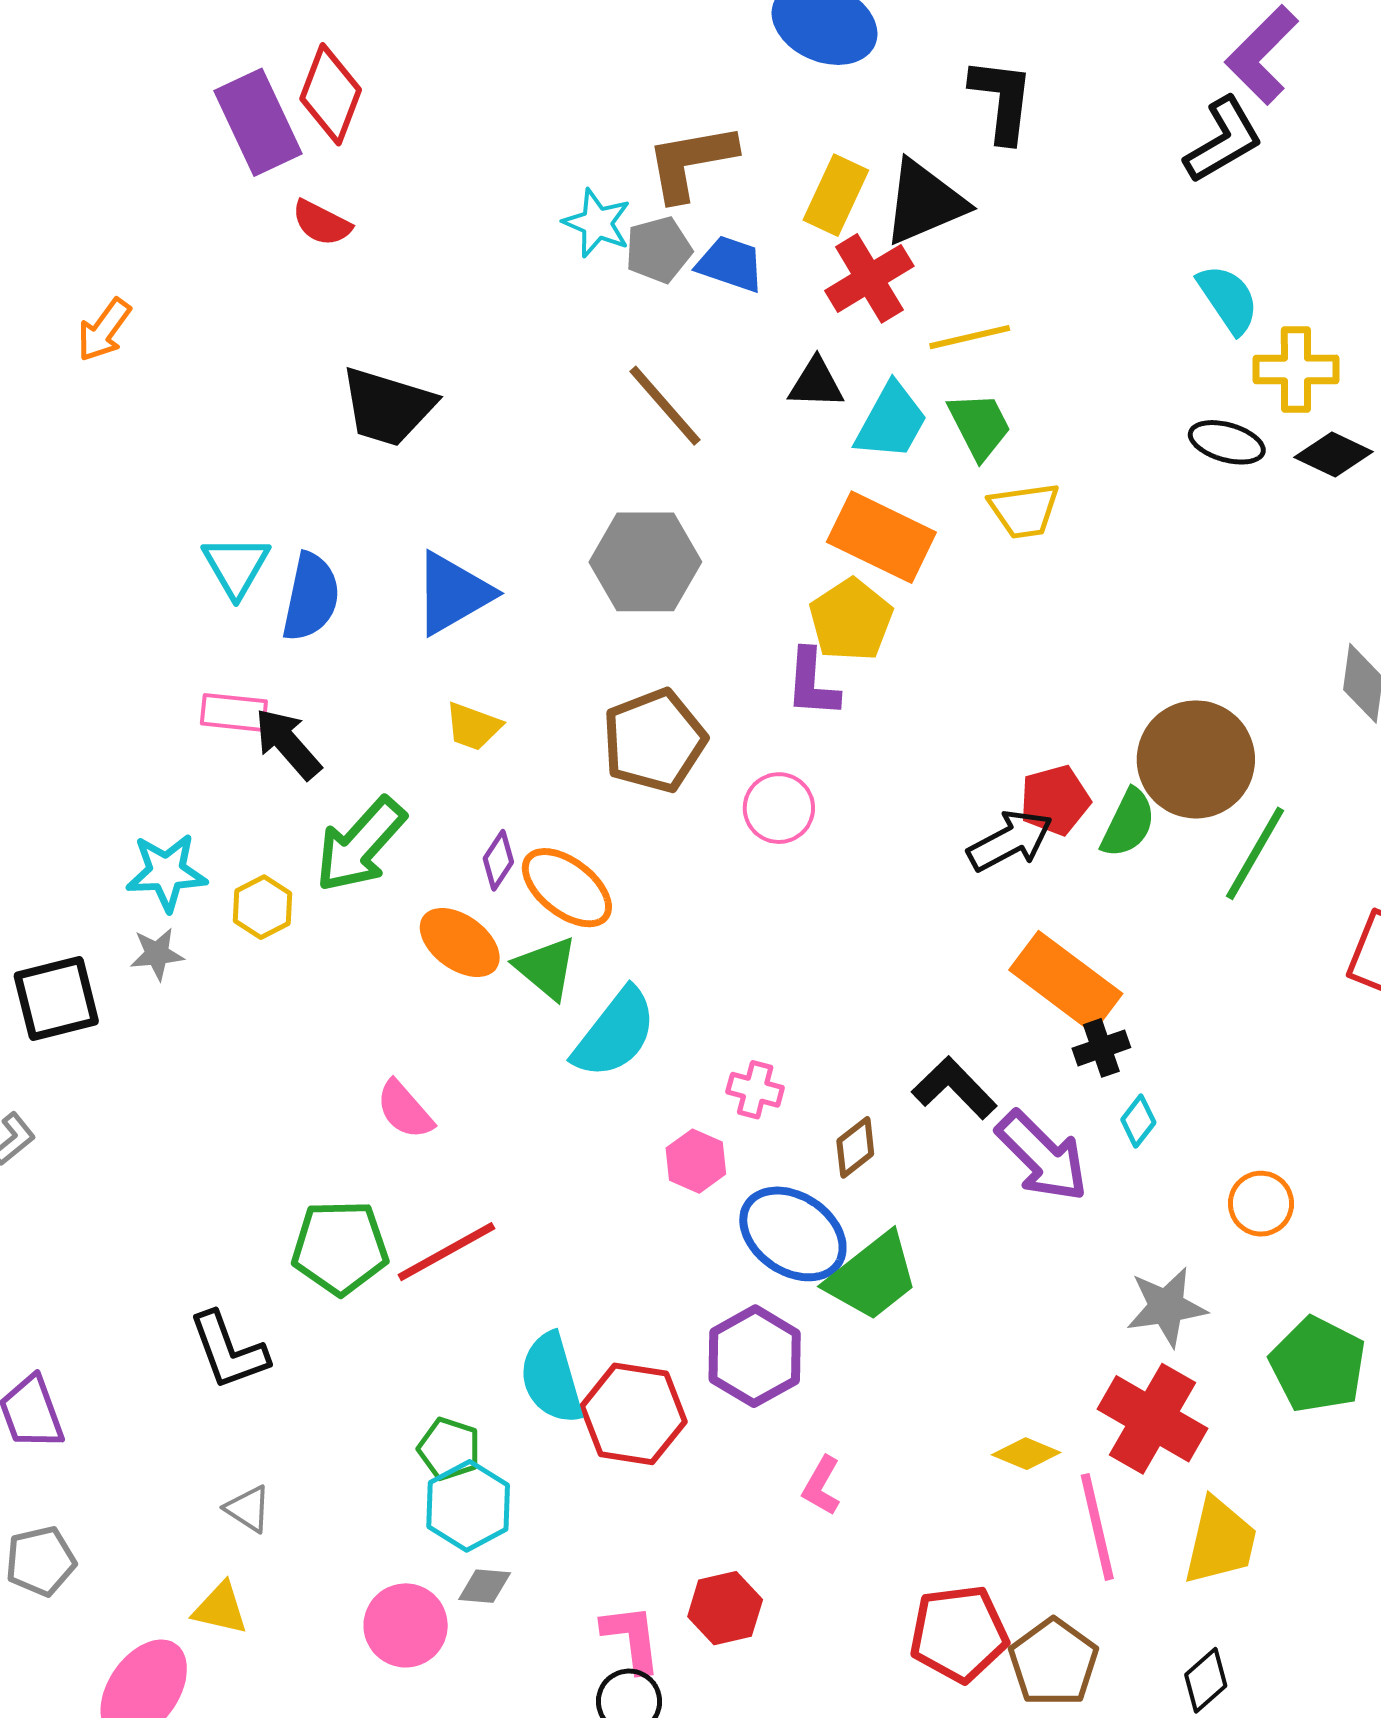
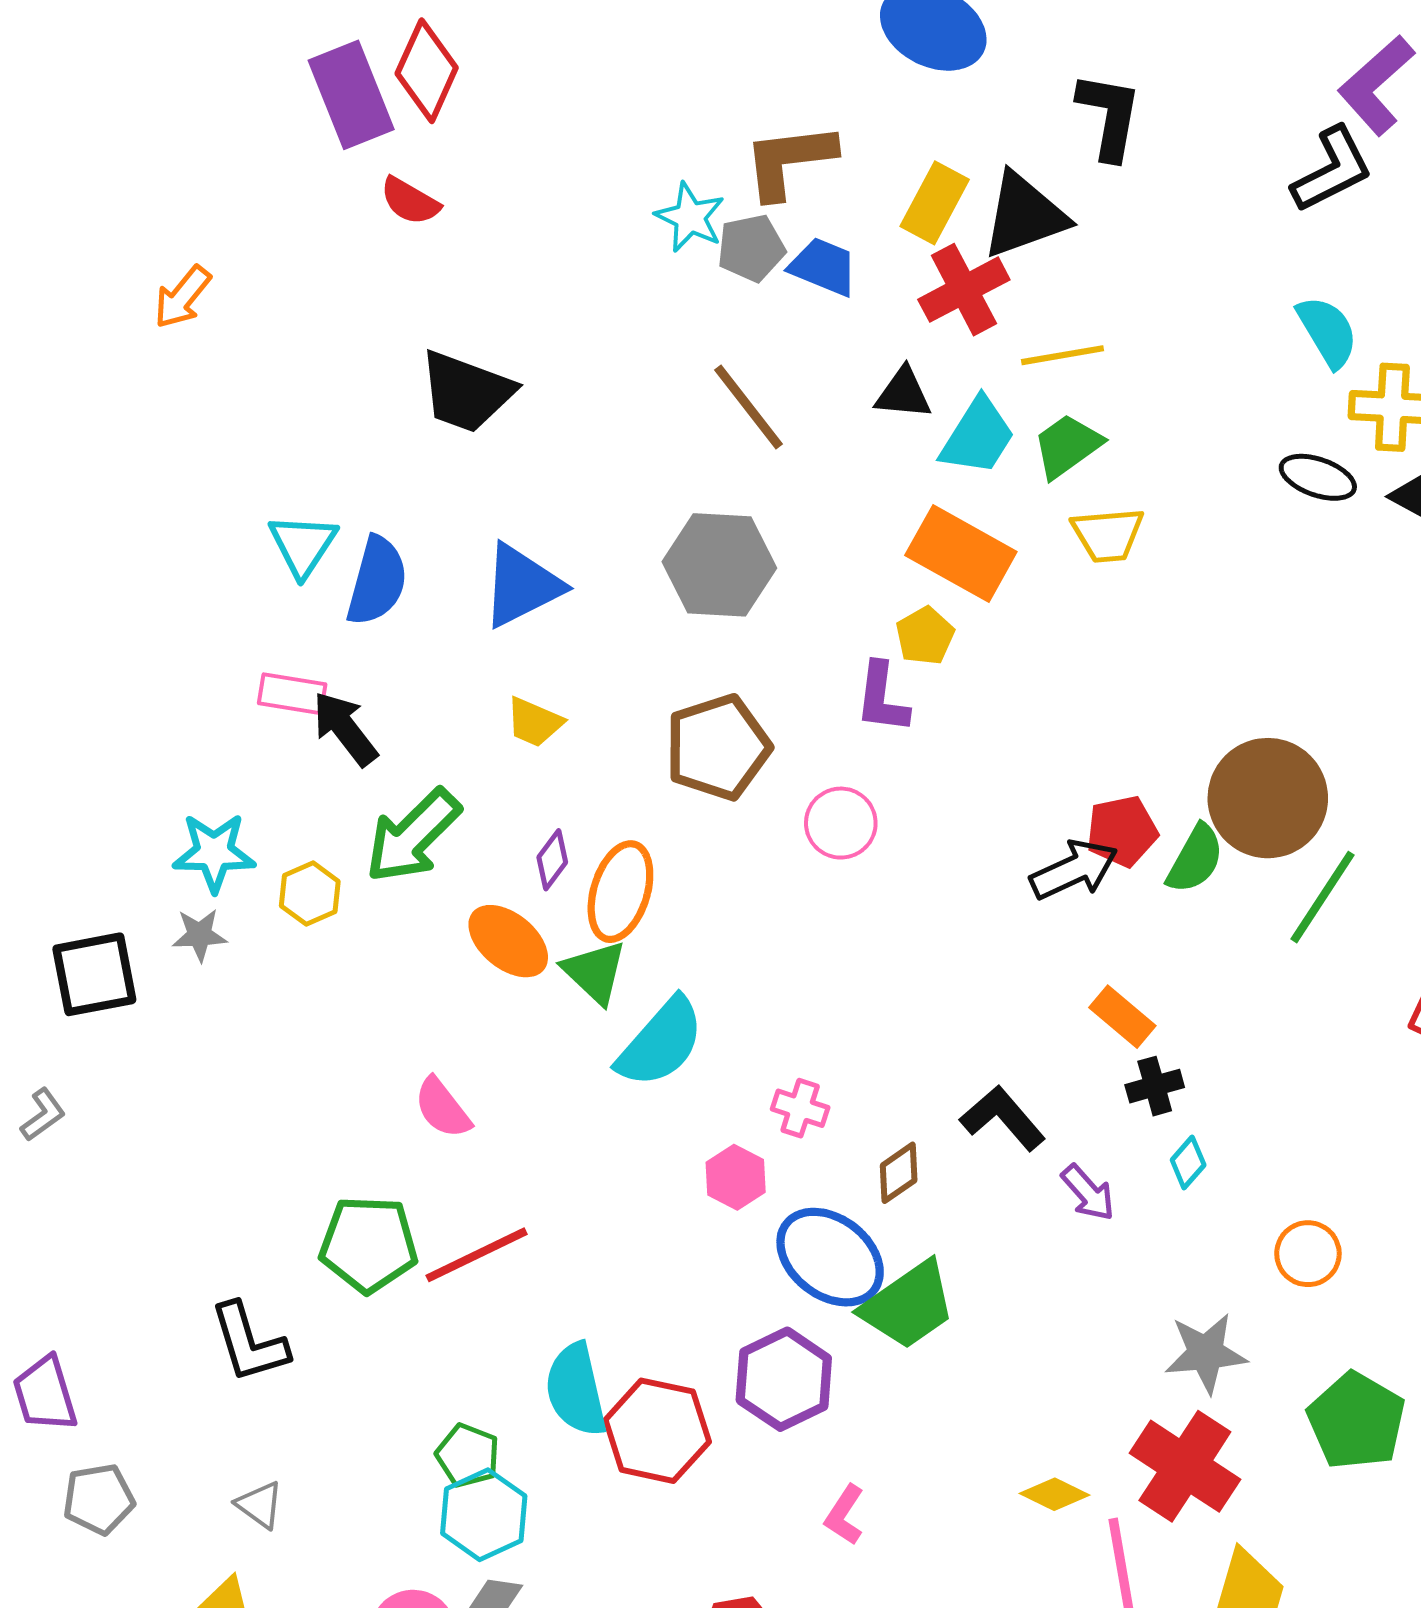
green trapezoid: (980, 426) -> (1067, 446), turned -102
yellow pentagon: (851, 620) -> (925, 636), size x0.7
orange ellipse: (567, 888) -> (620, 892), turned 66
orange rectangle: (1066, 982) -> (1122, 1017), size x0.6
purple arrow: (1042, 1156) -> (1088, 1193), size x0.6
gray pentagon: (41, 1561) -> (99, 1499), moved

